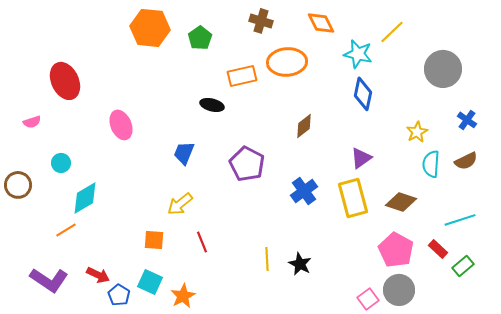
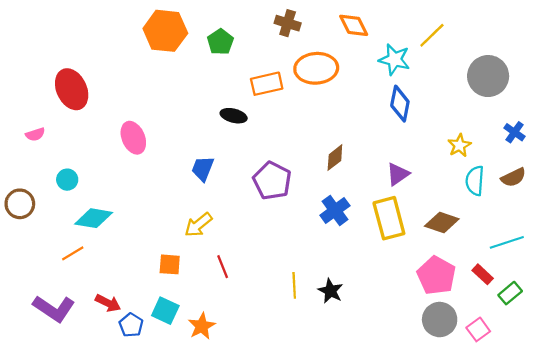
brown diamond: (304, 126) -> (335, 158), moved
cyan diamond: (85, 198) -> (94, 218), turned 40
pink square: (368, 299) -> (478, 329), moved

